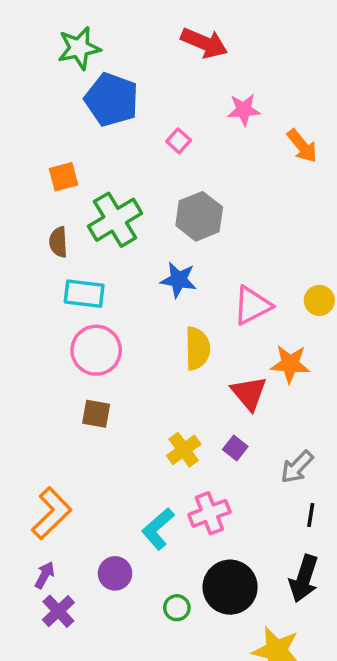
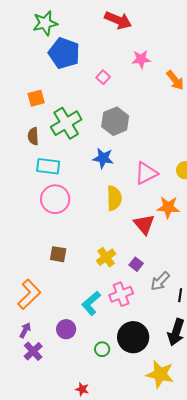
brown square: (96, 414) -> (58, 254), moved
purple square: (235, 448) -> (136, 264), moved
gray arrow: (297, 467) -> (160, 281), moved

